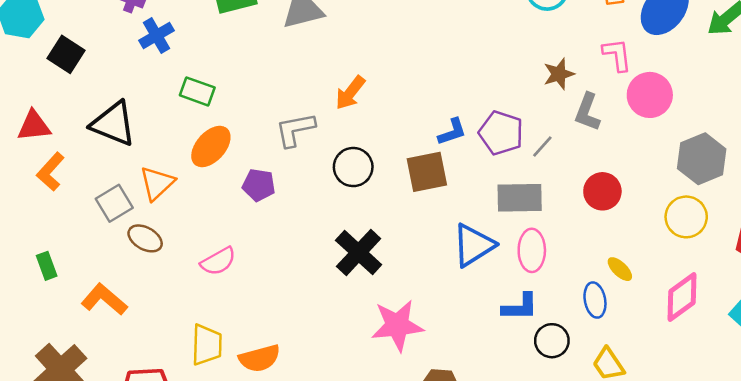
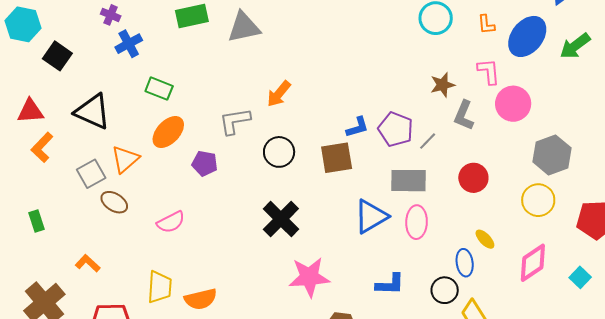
orange L-shape: (104, 299) -> (88, 263), moved, size x0.7
blue L-shape: (520, 307) -> (390, 284), moved
black circle: (552, 341) -> (445, 290), moved

